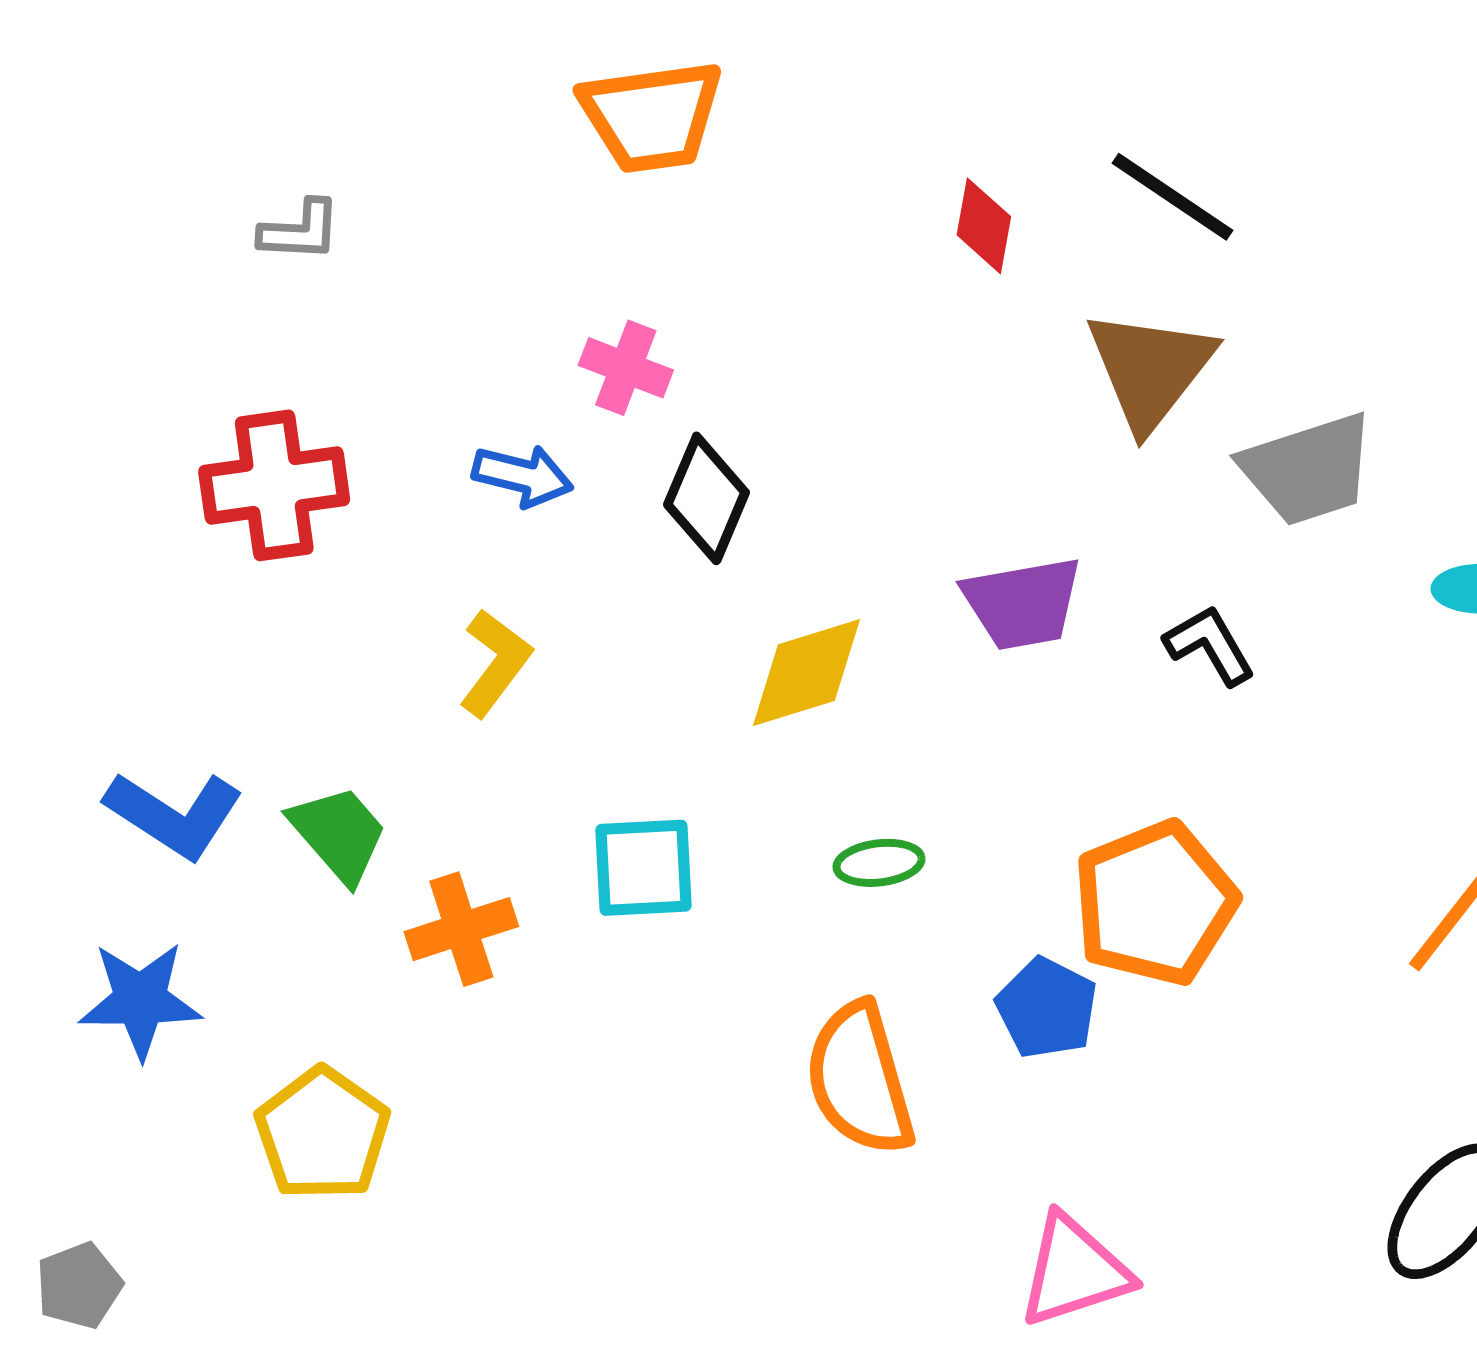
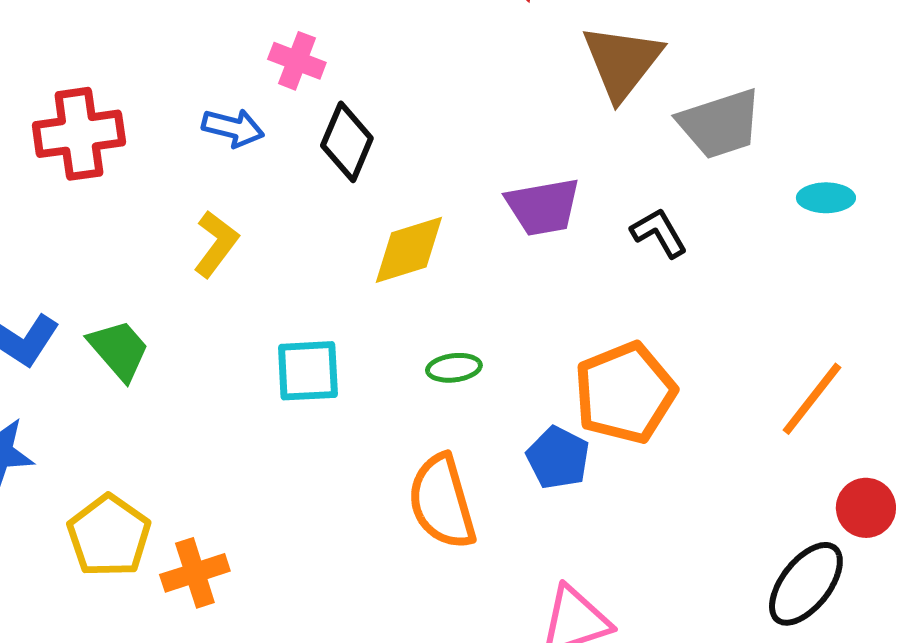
orange cross: (461, 929) -> (195, 573), moved

